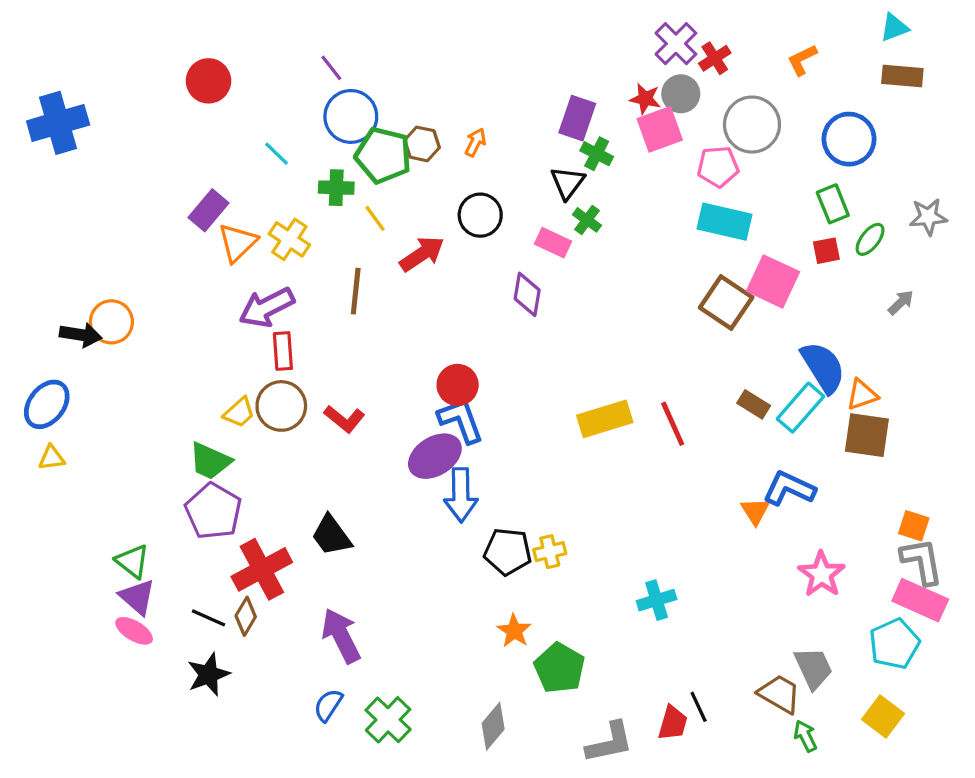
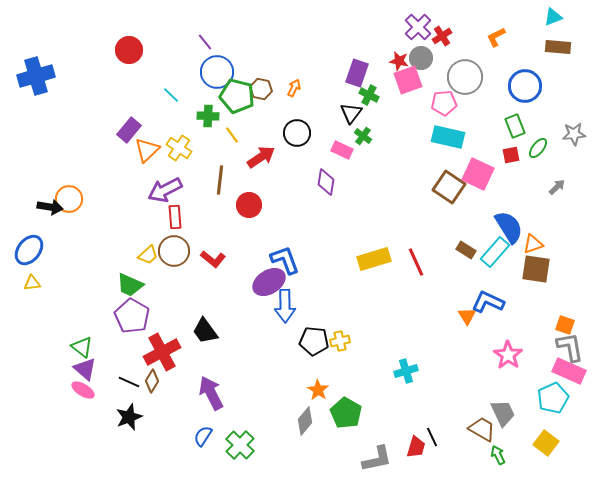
red circle: (458, 385) -> (249, 205), moved
gray diamond: (493, 726) -> (305, 421), moved

